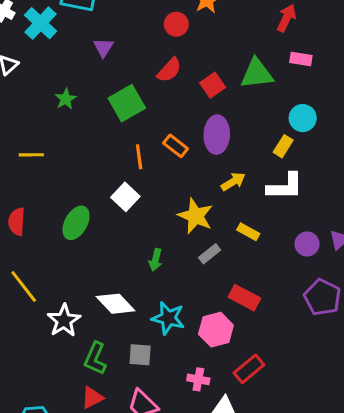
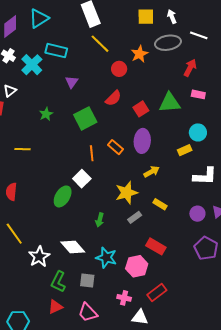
yellow rectangle: (283, 146) -> (185, 150), turned 32
white L-shape: (285, 187) -> (205, 176), moved
yellow star: (196, 216) -> (126, 193), turned 30
green ellipse: (76, 223) -> (63, 196), moved

